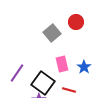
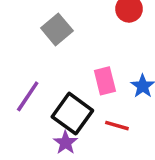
gray square: (52, 33) -> (57, 29), moved

